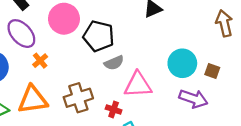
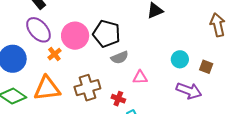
pink circle: (64, 19) -> (75, 36), moved
cyan circle: (182, 63) -> (180, 59), size x0.7
pink triangle: (138, 85) -> (140, 77), size x0.6

